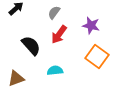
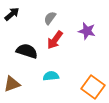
black semicircle: (31, 45) -> (27, 51), turned -30
orange square: (97, 56) -> (93, 87), moved

